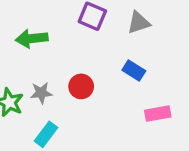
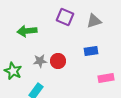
blue rectangle: (134, 70) -> (91, 51), turned -40
gray star: (41, 93) -> (40, 61), moved

